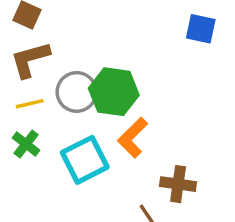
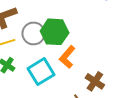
brown cross: (178, 184) -> (95, 81), turned 30

